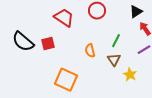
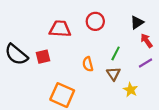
red trapezoid: (64, 18) -> (60, 29), turned -30

